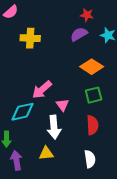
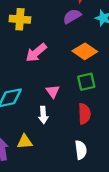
pink arrow: (42, 90) -> (36, 53), moved
white arrow: (54, 127) -> (43, 115), size x0.7
yellow triangle: (46, 153) -> (25, 142), moved

